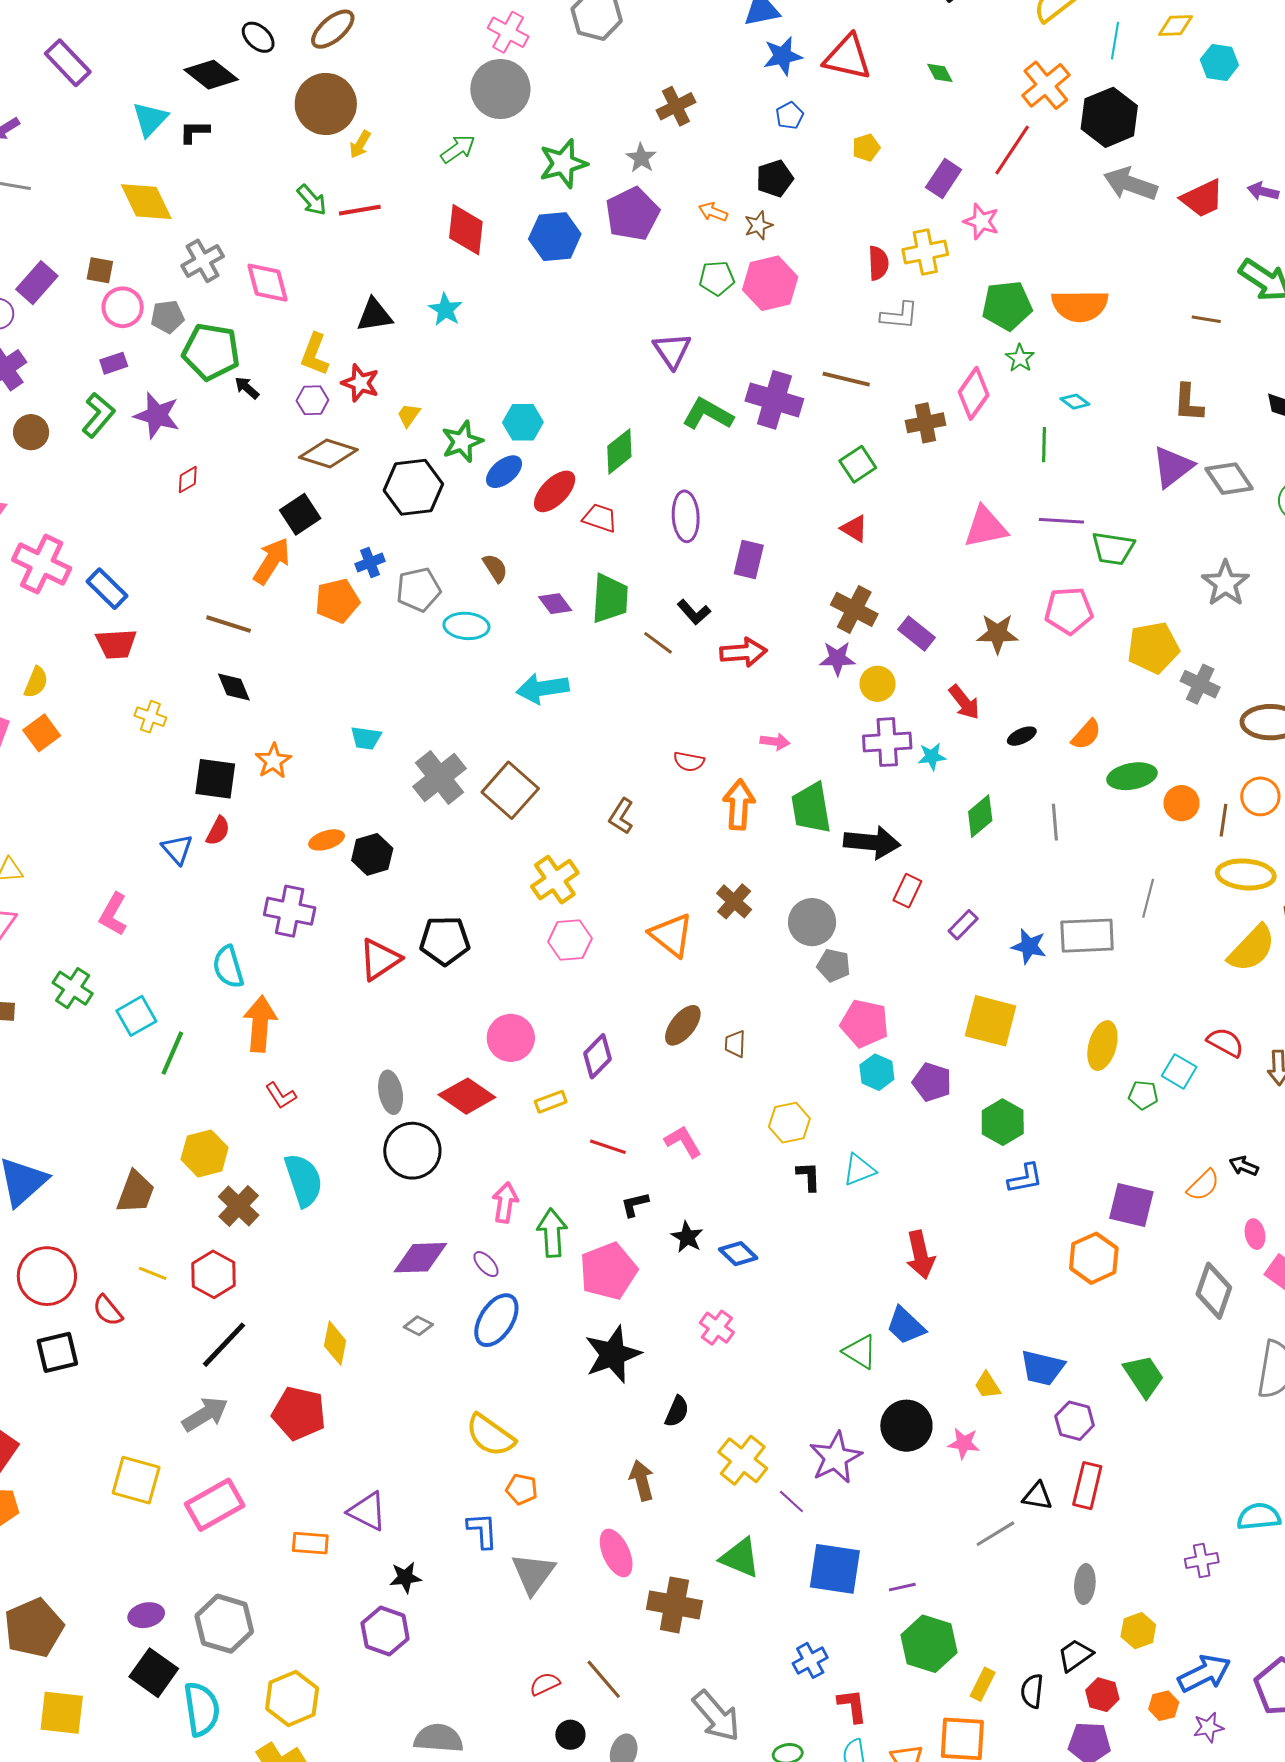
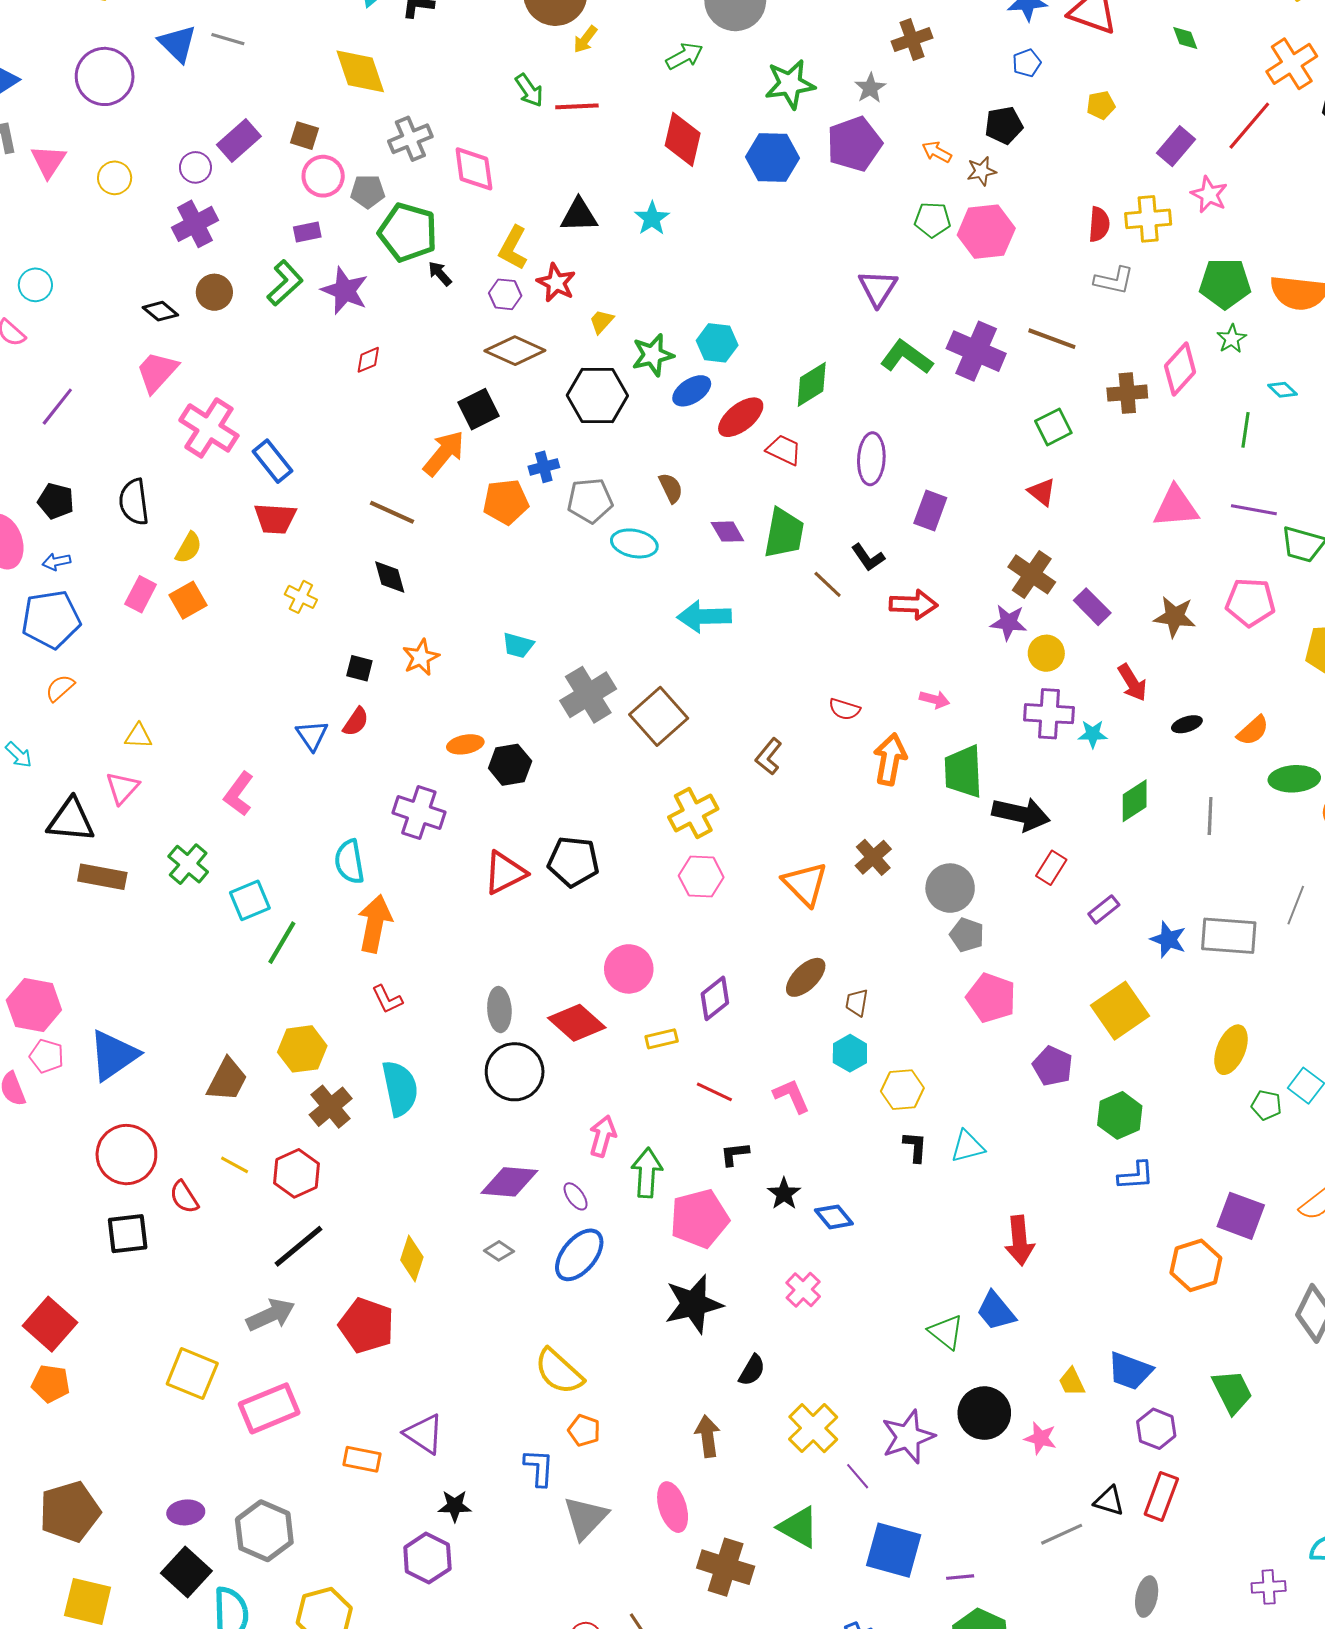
black square: (215, 779) -> (359, 668), size x0.6
yellow square: (991, 1021) -> (1120, 1011), turned 34
cyan hexagon: (877, 1072) -> (850, 1053), moved

